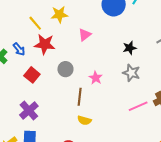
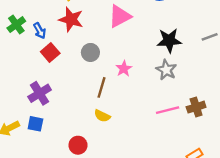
pink triangle: (85, 35) -> (120, 16), size x1.5
black star: (130, 48) -> (169, 40), size x1.5
blue arrow: (19, 49) -> (40, 31), moved

